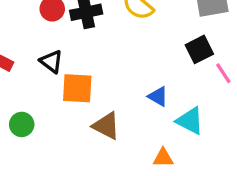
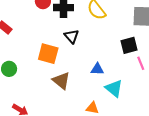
black triangle: (51, 62) -> (72, 36), moved
blue triangle: (158, 96) -> (97, 69), turned -40

